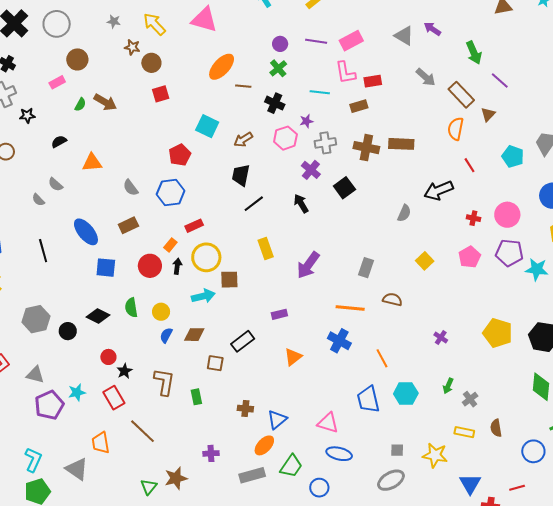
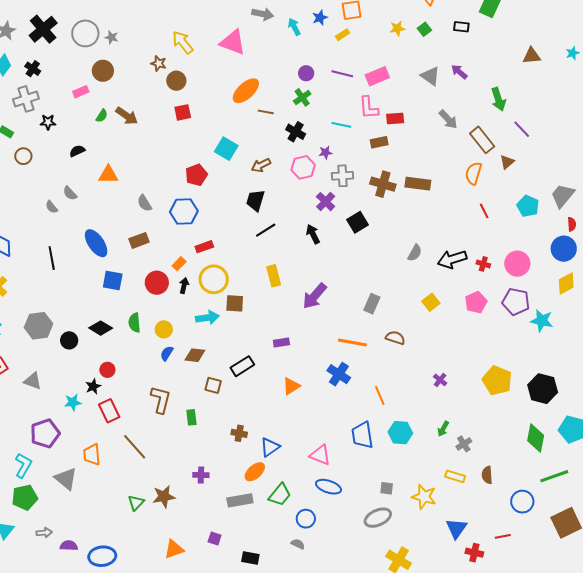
gray star: (114, 21) -> (111, 37), moved
black arrow: (439, 190) -> (452, 259), moved
black star: (124, 371) -> (93, 386), moved
purple pentagon: (49, 405) -> (45, 433), moved

